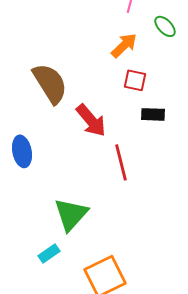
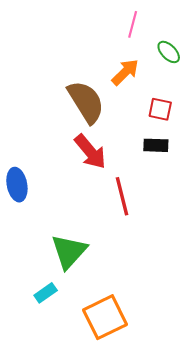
red square: (135, 80) -> (160, 109), moved
brown semicircle: (50, 83) -> (86, 102), moved

